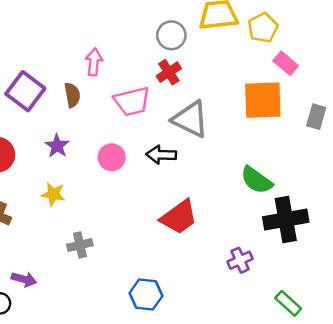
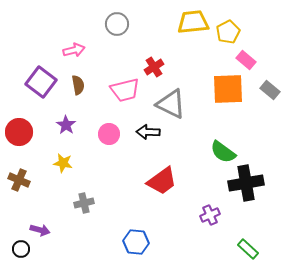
gray circle: (171, 35) -> (117, 24), moved
pink arrow: (94, 62) -> (74, 50), moved, turned 70
gray rectangle: (316, 117) -> (270, 90), moved, turned -66

